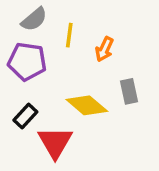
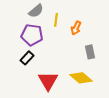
yellow diamond: (87, 105) -> (81, 78), moved
black rectangle: (25, 116) -> (27, 58), moved

